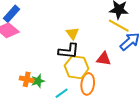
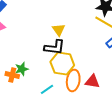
red triangle: (104, 59) -> (92, 81), moved
green star: (38, 81) -> (22, 69), moved

